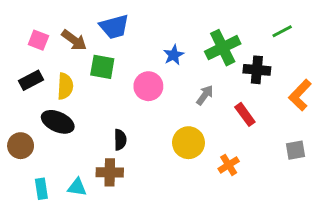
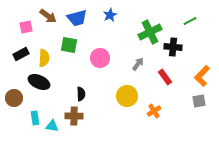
pink square: (38, 40) -> (26, 27), turned -32
brown arrow: (74, 40) -> (48, 16), moved
blue star: (174, 55) -> (110, 15), moved
orange L-shape: (300, 95) -> (202, 76), moved
cyan rectangle: (41, 189) -> (35, 118), moved

